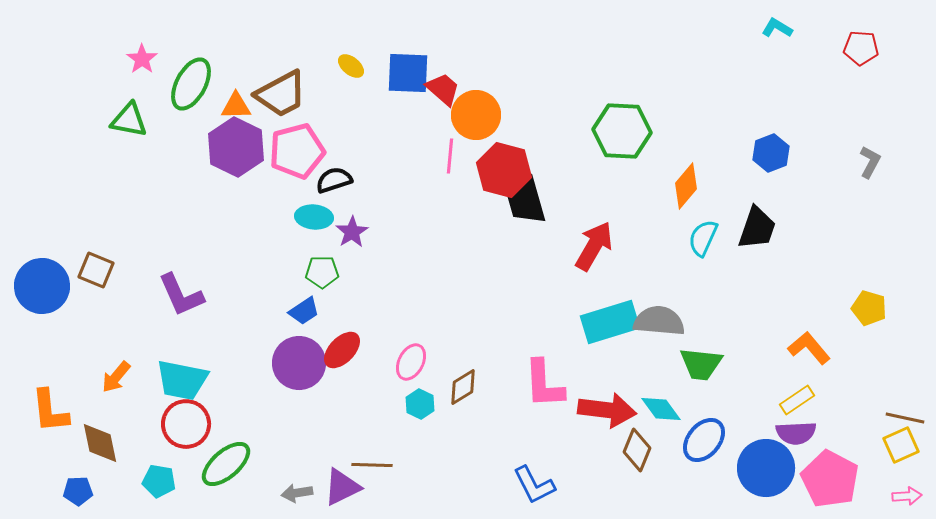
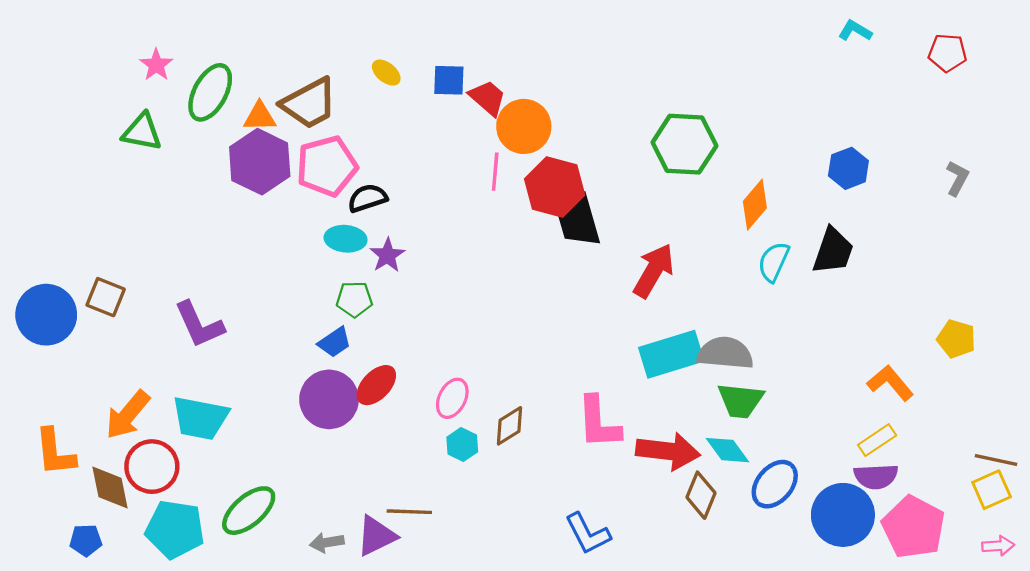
blue square: (408, 73) -> (449, 80), size x0.7
green trapezoid: (701, 364) -> (741, 401), moved
orange arrow: (116, 377) -> (128, 415), size x1.4
red circle: (186, 424) -> (152, 467), moved
cyan pentagon: (159, 481) -> (175, 529), size x1.6

